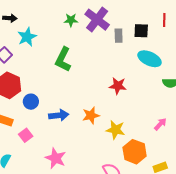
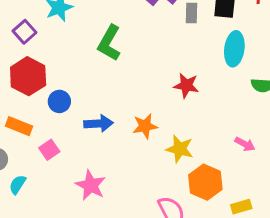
cyan ellipse: (150, 59) -> (234, 49), turned 70
pink arrow: (160, 124) -> (245, 144), turned 72

